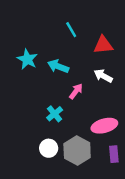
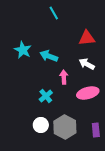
cyan line: (71, 30) -> (54, 13), moved
pink arrow: (76, 91) -> (64, 77), turned -40
pink ellipse: (104, 126) -> (88, 93), moved

